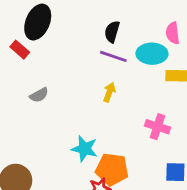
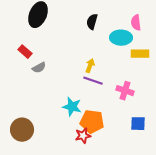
red rectangle: (20, 50) -> (25, 52), moved
purple line: (113, 56) -> (93, 81), moved

